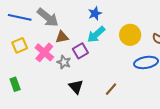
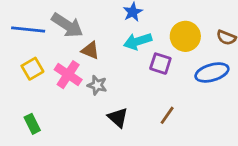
cyan arrow: (96, 34) -> (138, 41), turned 30
brown triangle: (62, 37) -> (90, 50), turned 40
purple square: (80, 51) -> (160, 64), moved, turned -35

